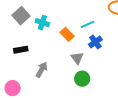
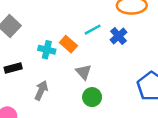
cyan cross: (42, 23) -> (47, 50), moved
blue cross: (95, 42) -> (119, 36), moved

